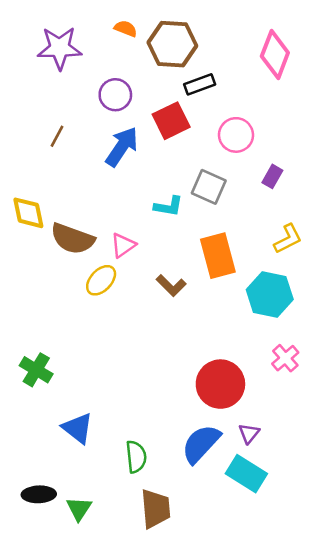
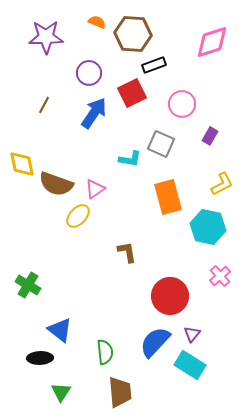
pink diamond: (275, 54) -> (212, 42), turned 51
brown L-shape: (171, 285) -> (127, 252), moved, turned -145
black ellipse: (39, 494) -> (40, 358), moved

